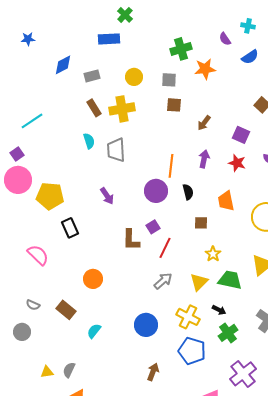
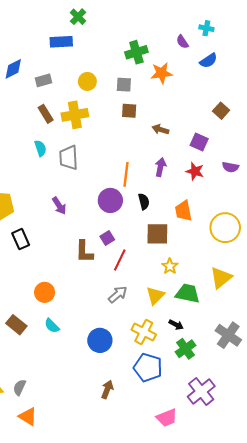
brown arrow: (204, 123) -> (160, 129), turned 70
brown square: (201, 223) -> (157, 234), size x1.6
cyan semicircle: (94, 331) -> (52, 326), moved, turned -84

